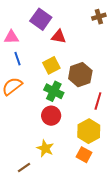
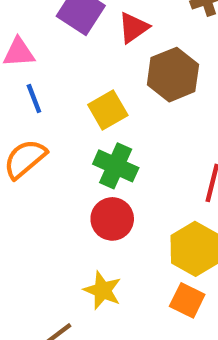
red triangle: (59, 37) -> (133, 28), moved, turned -42
brown hexagon: (80, 75) -> (173, 75), moved

